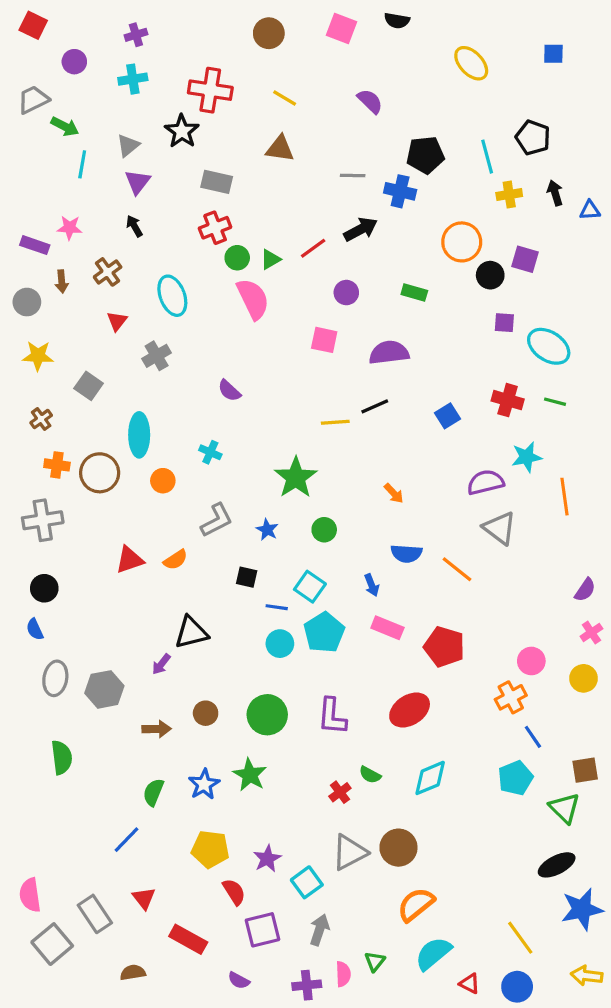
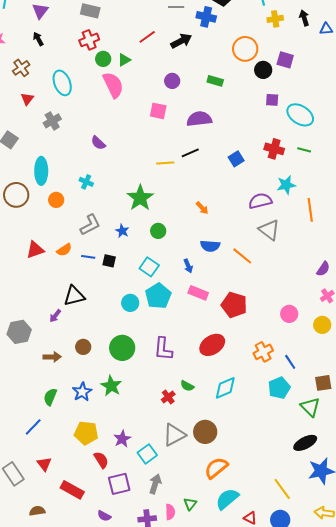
red line: (313, 248) -> (147, 37), moved
blue line: (277, 607) -> (88, 257), moved
orange cross: (511, 697) -> (263, 352), moved

